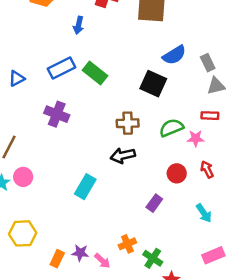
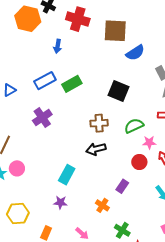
blue semicircle: (174, 55) -> (135, 53), moved
green rectangle: (95, 73) -> (72, 84), turned -66
purple cross: (57, 114) -> (42, 118), turned 36
pink star: (196, 138) -> (149, 142), moved
orange cross: (127, 244) -> (102, 205), moved, turned -32
purple star: (80, 253) -> (60, 202), moved

